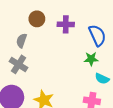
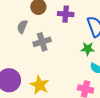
gray cross: (18, 64) -> (42, 42), moved, turned 36

